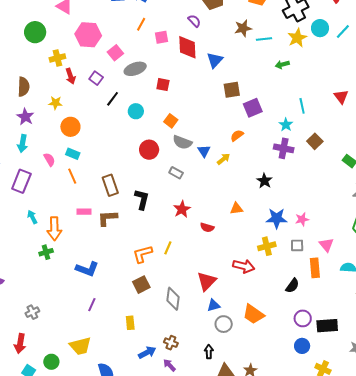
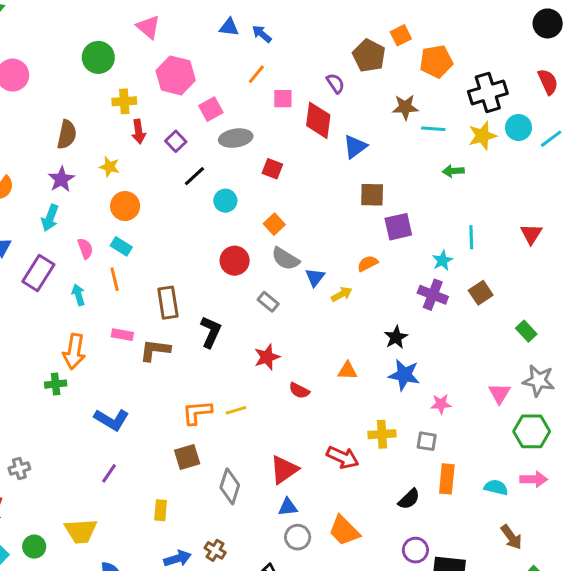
cyan arrow: (32, 217) -> (78, 295), moved
blue star: (277, 218) -> (404, 375), moved
pink triangle: (326, 245) -> (499, 393), moved
yellow line: (168, 248) -> (236, 410), turned 40

